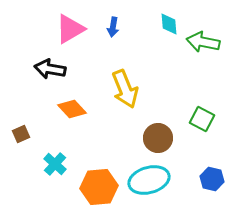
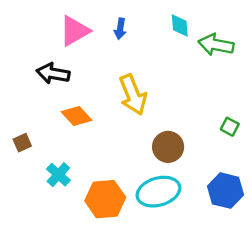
green square: (202, 119) -> (230, 127), moved, size x0.7
blue hexagon: (212, 179) -> (226, 191), size x1.4

